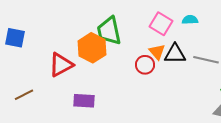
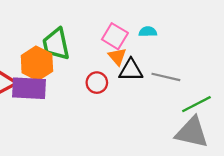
orange triangle: (157, 52) -> (117, 57), moved
purple rectangle: (84, 101) -> (29, 88), moved, size x1.4

